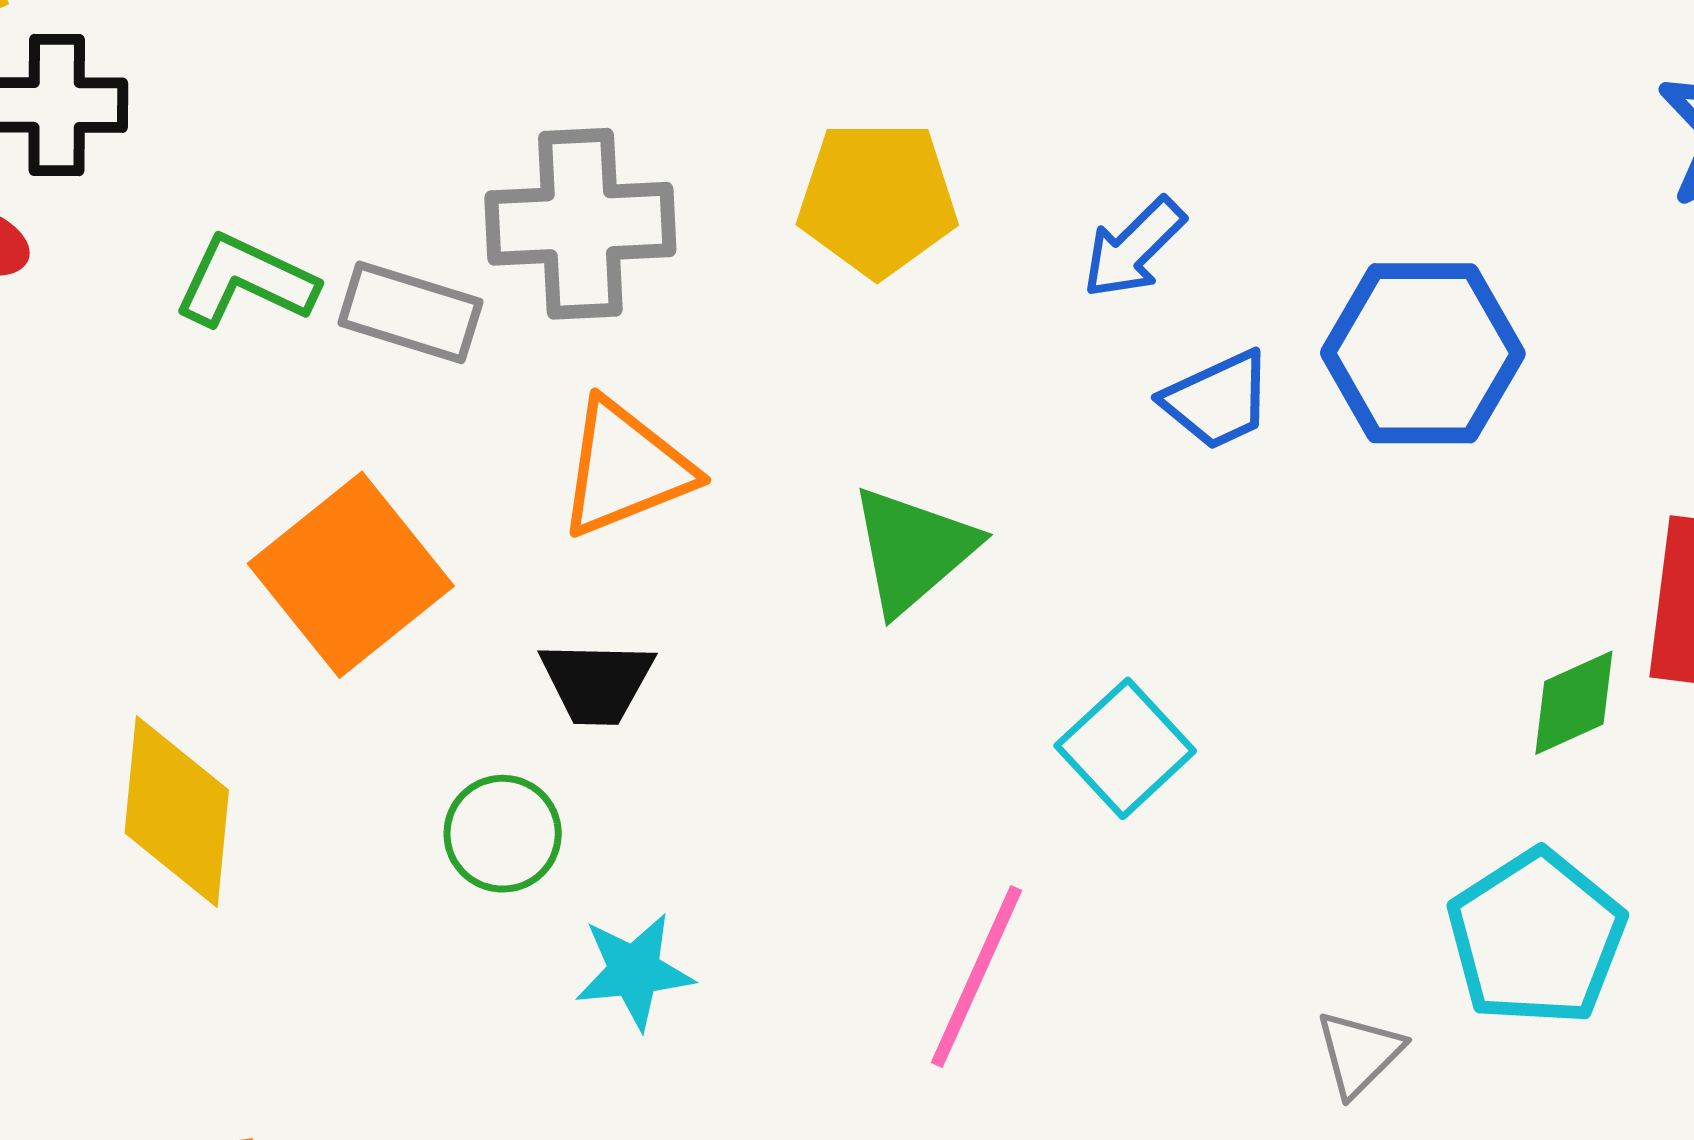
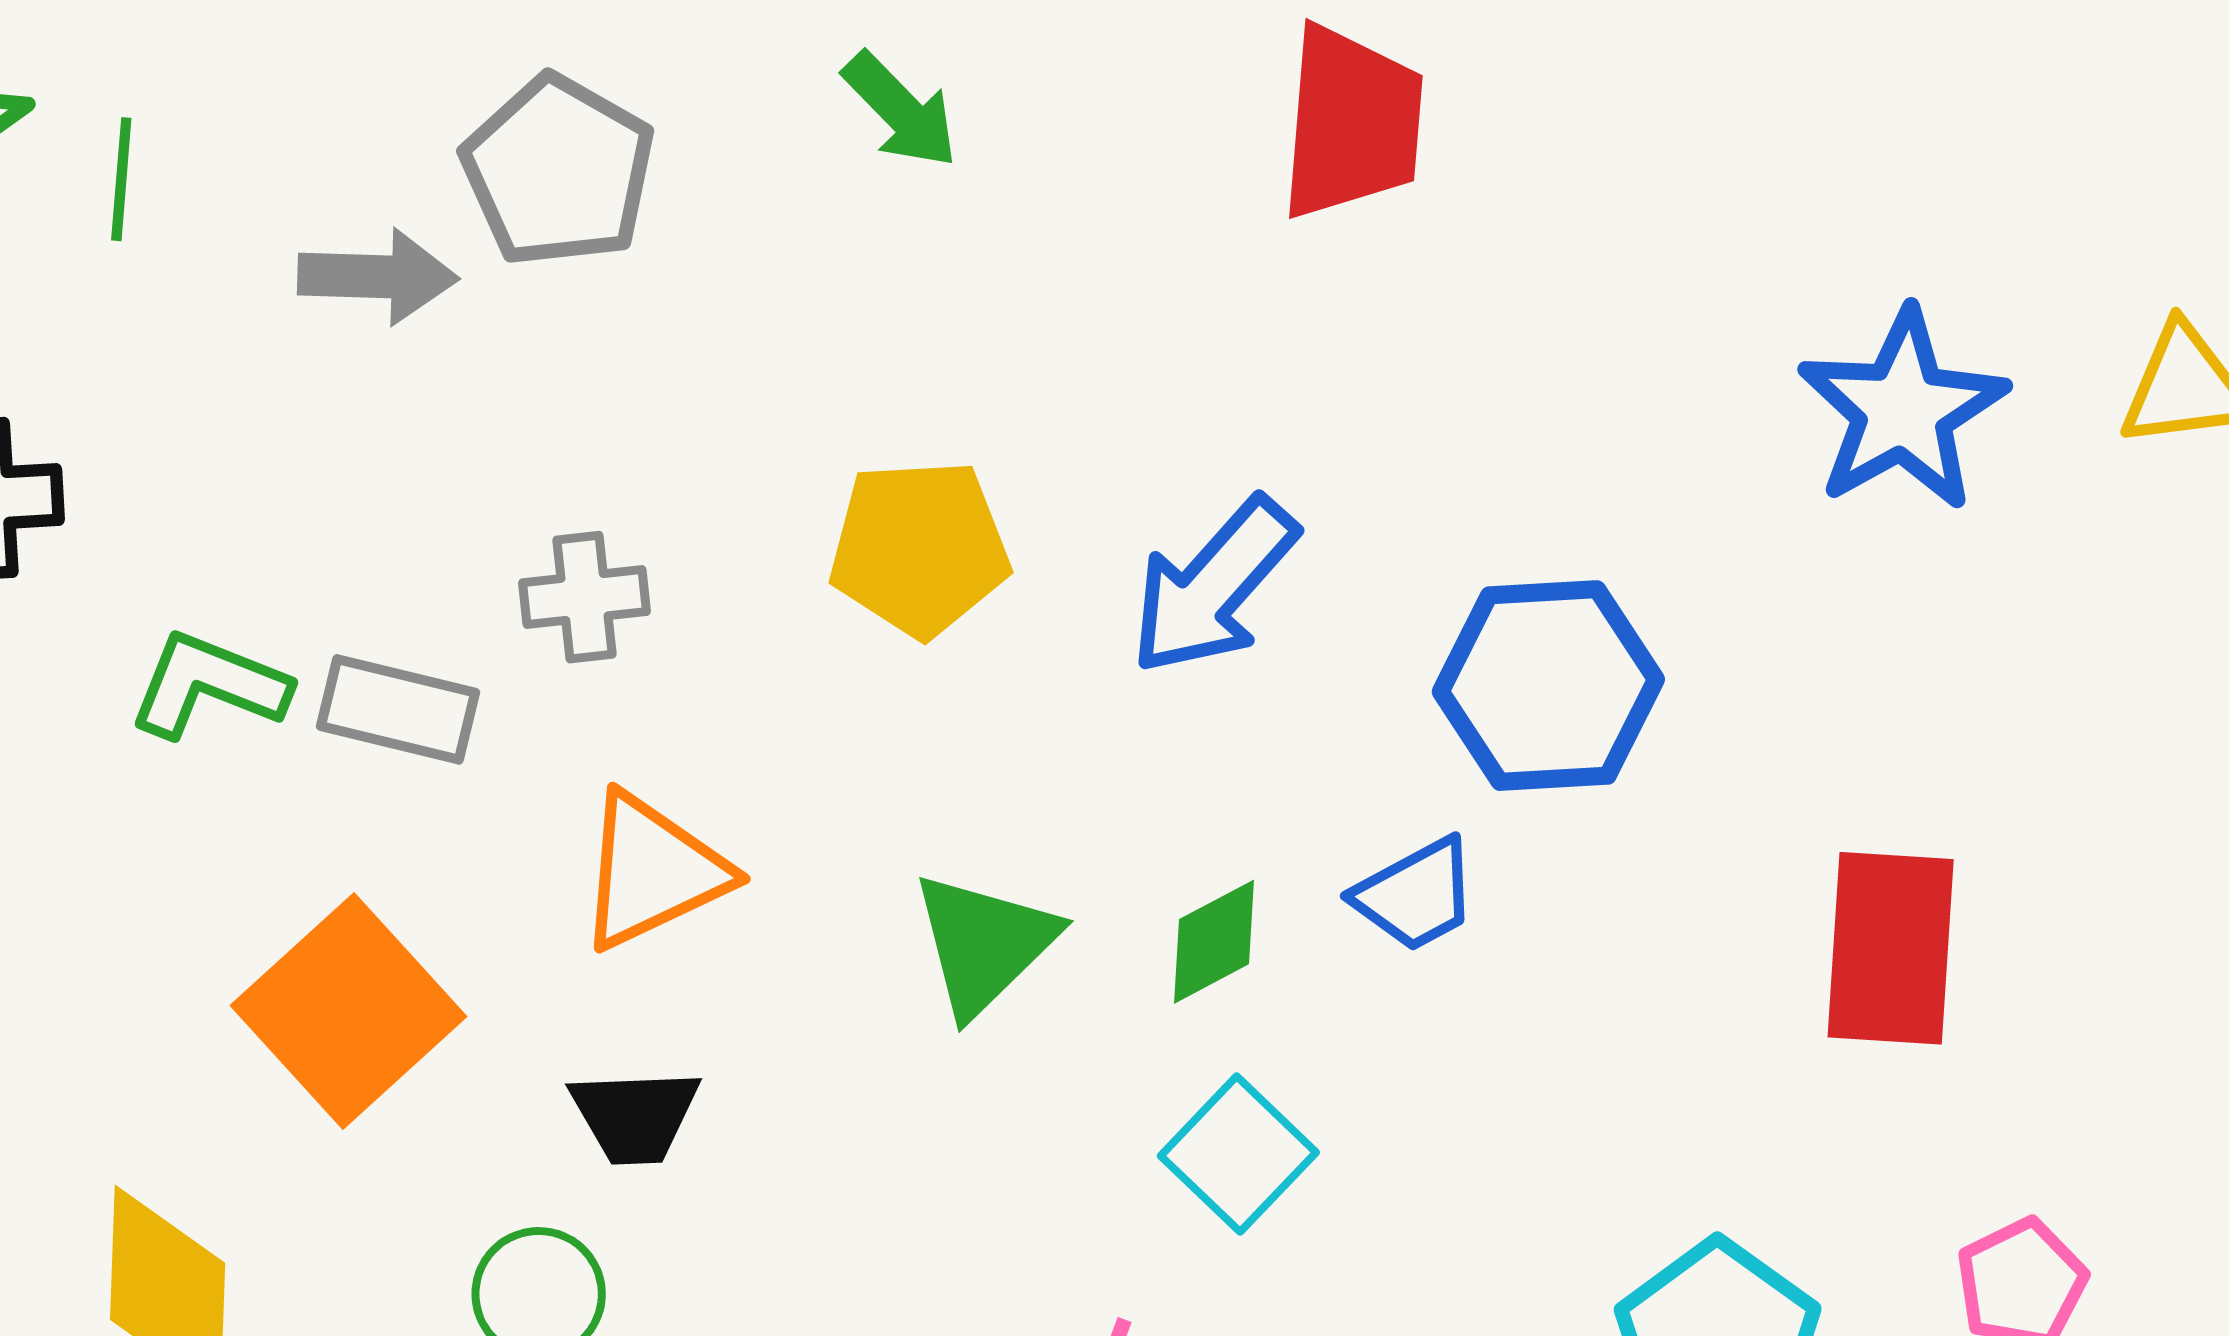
gray cross: (580, 224) -> (584, 597), size x0.6
blue arrow: (1134, 248) -> (1213, 586), size x1.5
blue trapezoid: (1217, 400) -> (1416, 895), moved
green diamond: (1574, 703) -> (1214, 942), moved

